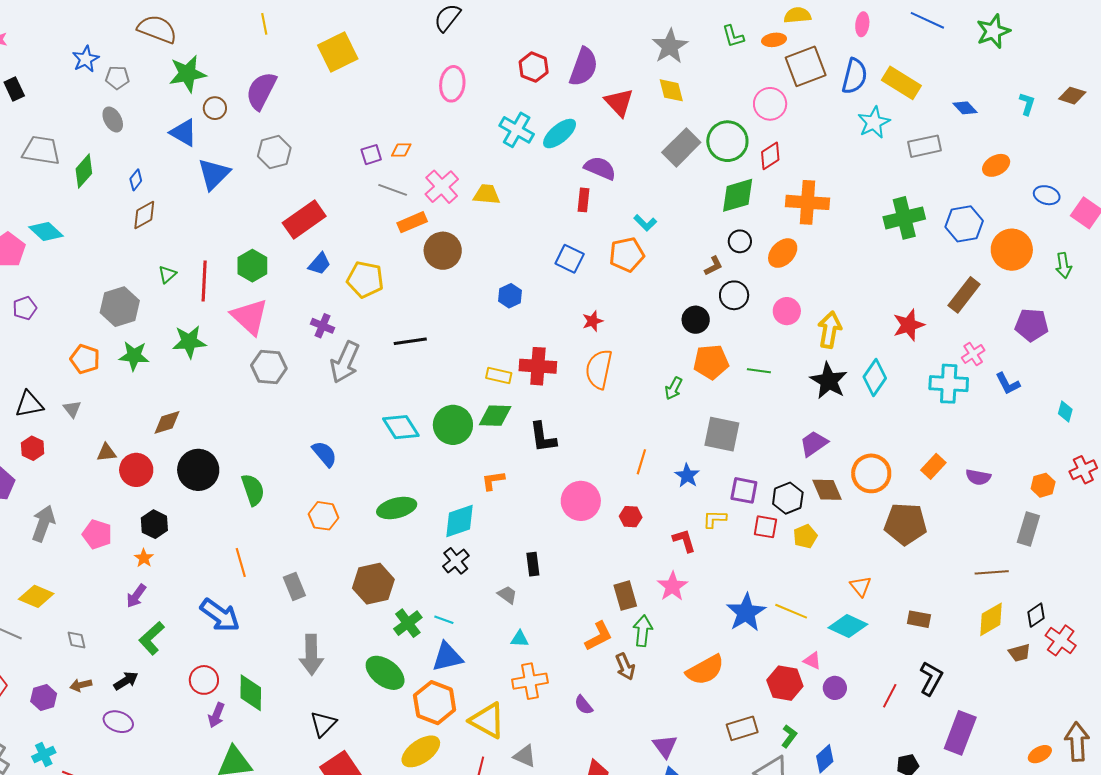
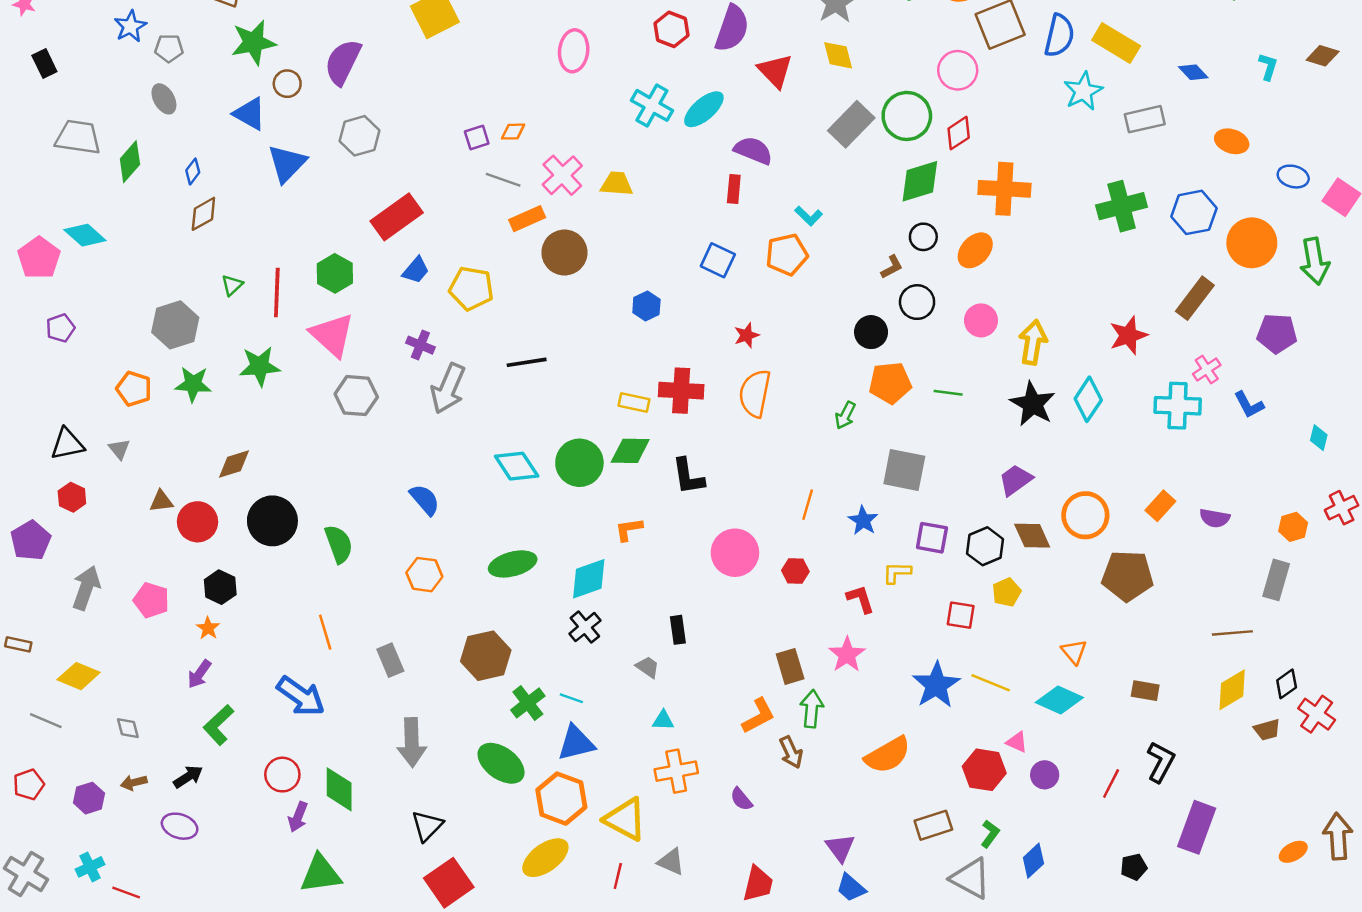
orange ellipse: (996, 165) -> (1232, 141), turned 48
green arrow: (1064, 265) -> (1315, 261), size x1.5
red square: (765, 527) -> (961, 615), moved

